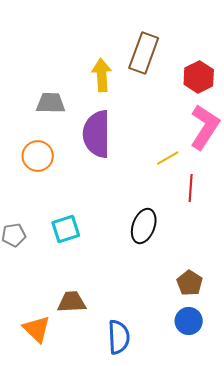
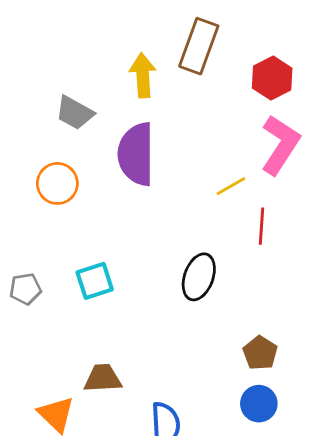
gray trapezoid: (51, 103) -> (75, 113), turned -152

